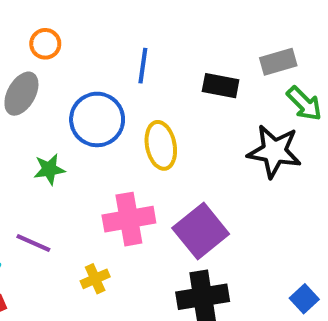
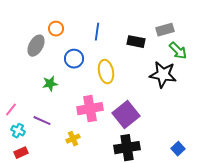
orange circle: (45, 44) -> (56, 29), moved
blue circle: (97, 119) -> (74, 59), size x0.7

